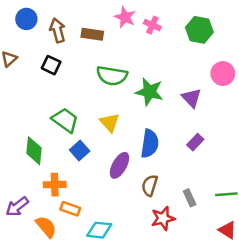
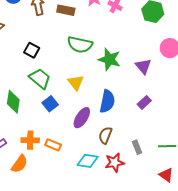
black square: (51, 65) -> (32, 50), moved
orange cross: (55, 185) -> (30, 140), moved
orange rectangle: (70, 209) -> (53, 145), moved
orange semicircle: (46, 227) -> (19, 164), turned 72
cyan diamond: (99, 230) -> (88, 161), moved

